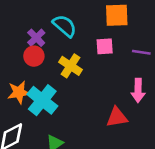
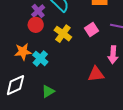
pink square: (105, 46) -> (91, 29), moved, turned -32
cyan cross: (42, 100) -> (40, 58), size x0.7

